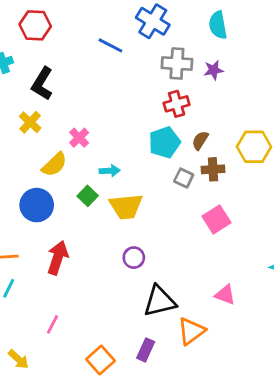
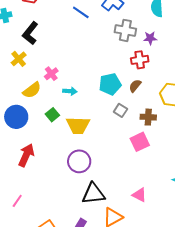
red cross: (177, 104) -> (140, 60), moved
brown cross: (213, 169) -> (148, 117), moved
cyan arrow: (110, 171) -> (70, 91), moved
purple circle: (134, 258) -> (79, 161), size x1.5

